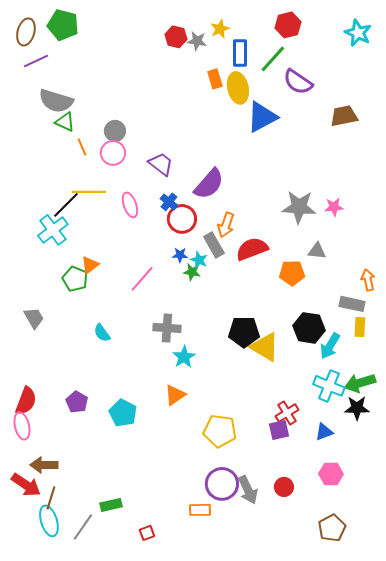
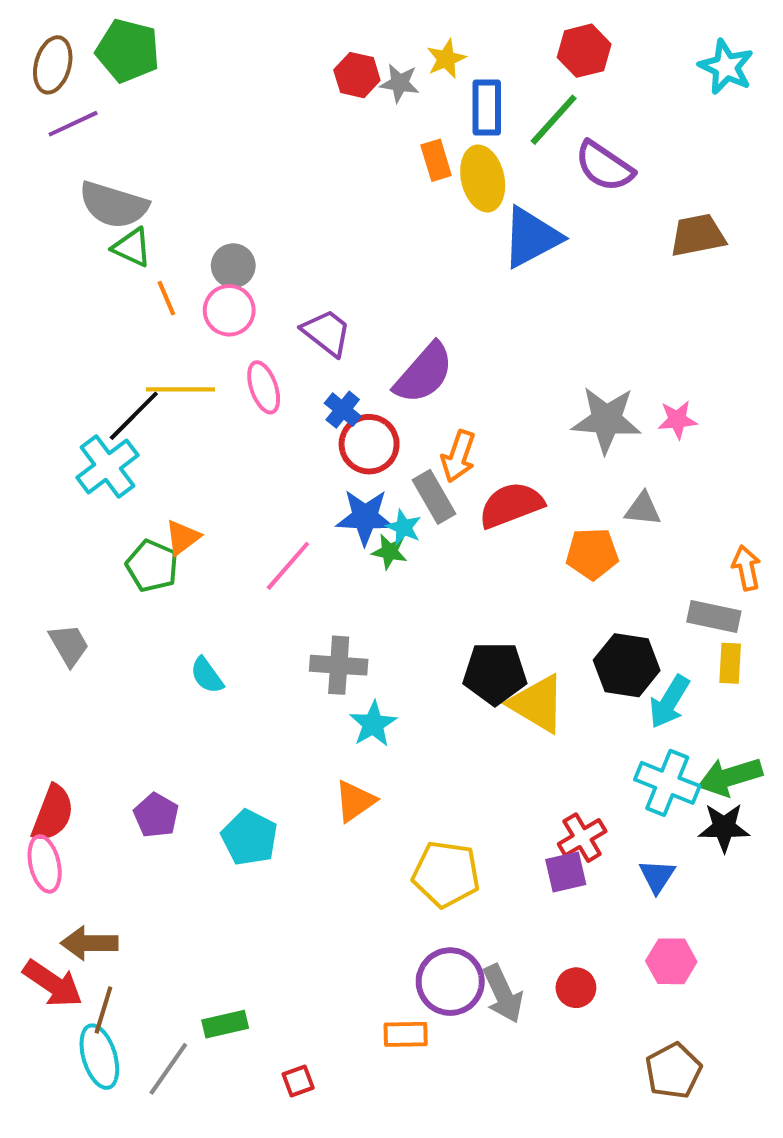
pink ellipse: (130, 205) -> (264, 387), moved
blue star: (180, 255) -> (365, 517), size x1.8
blue triangle: (324, 432) -> (657, 876), turned -36

